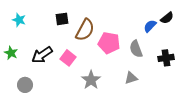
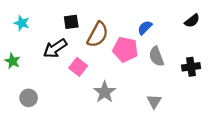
blue semicircle: (150, 26) -> (145, 28), moved
black arrow: (42, 55) -> (55, 48), moved
gray triangle: (131, 78) -> (154, 101), moved, turned -40

